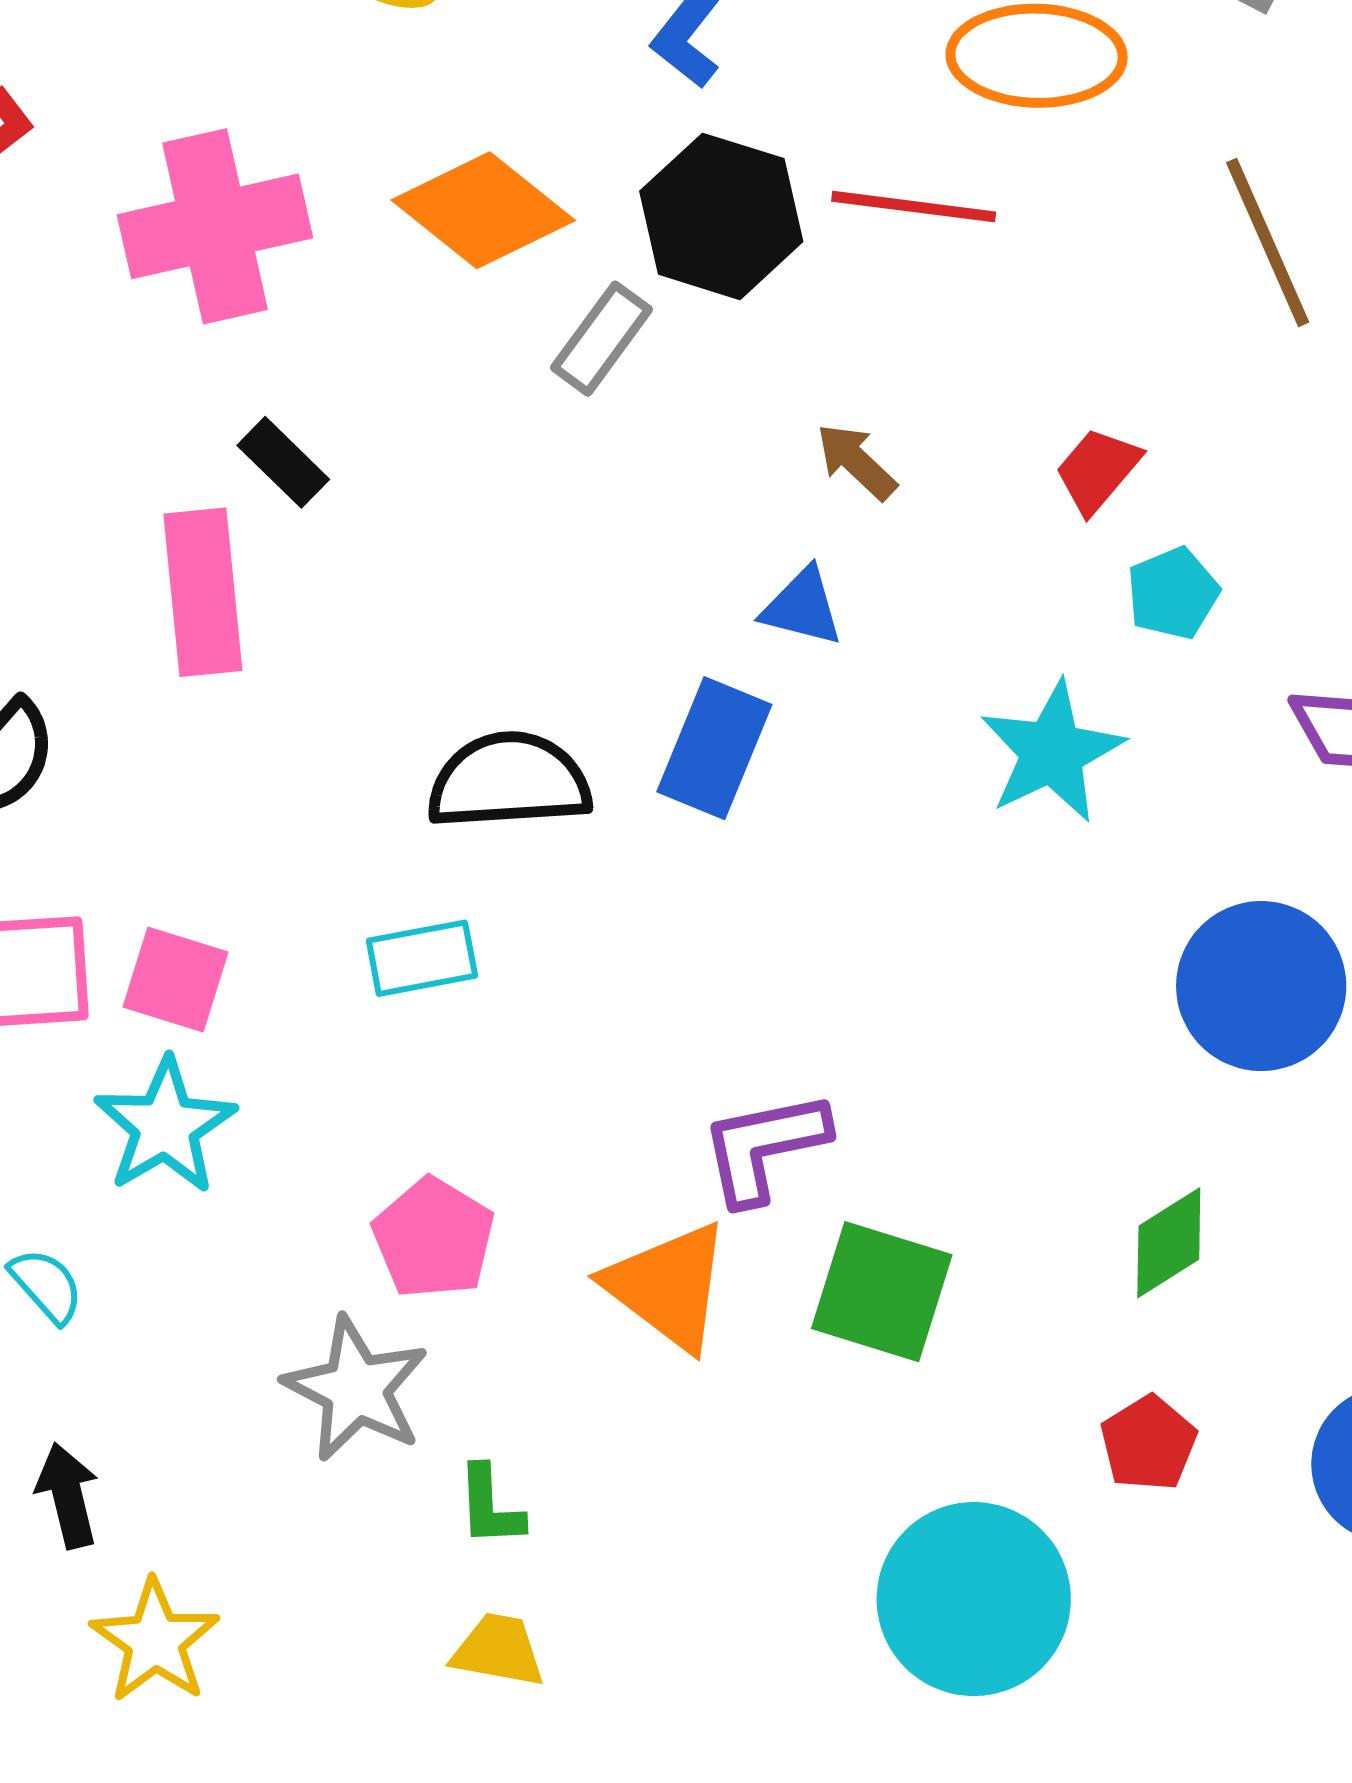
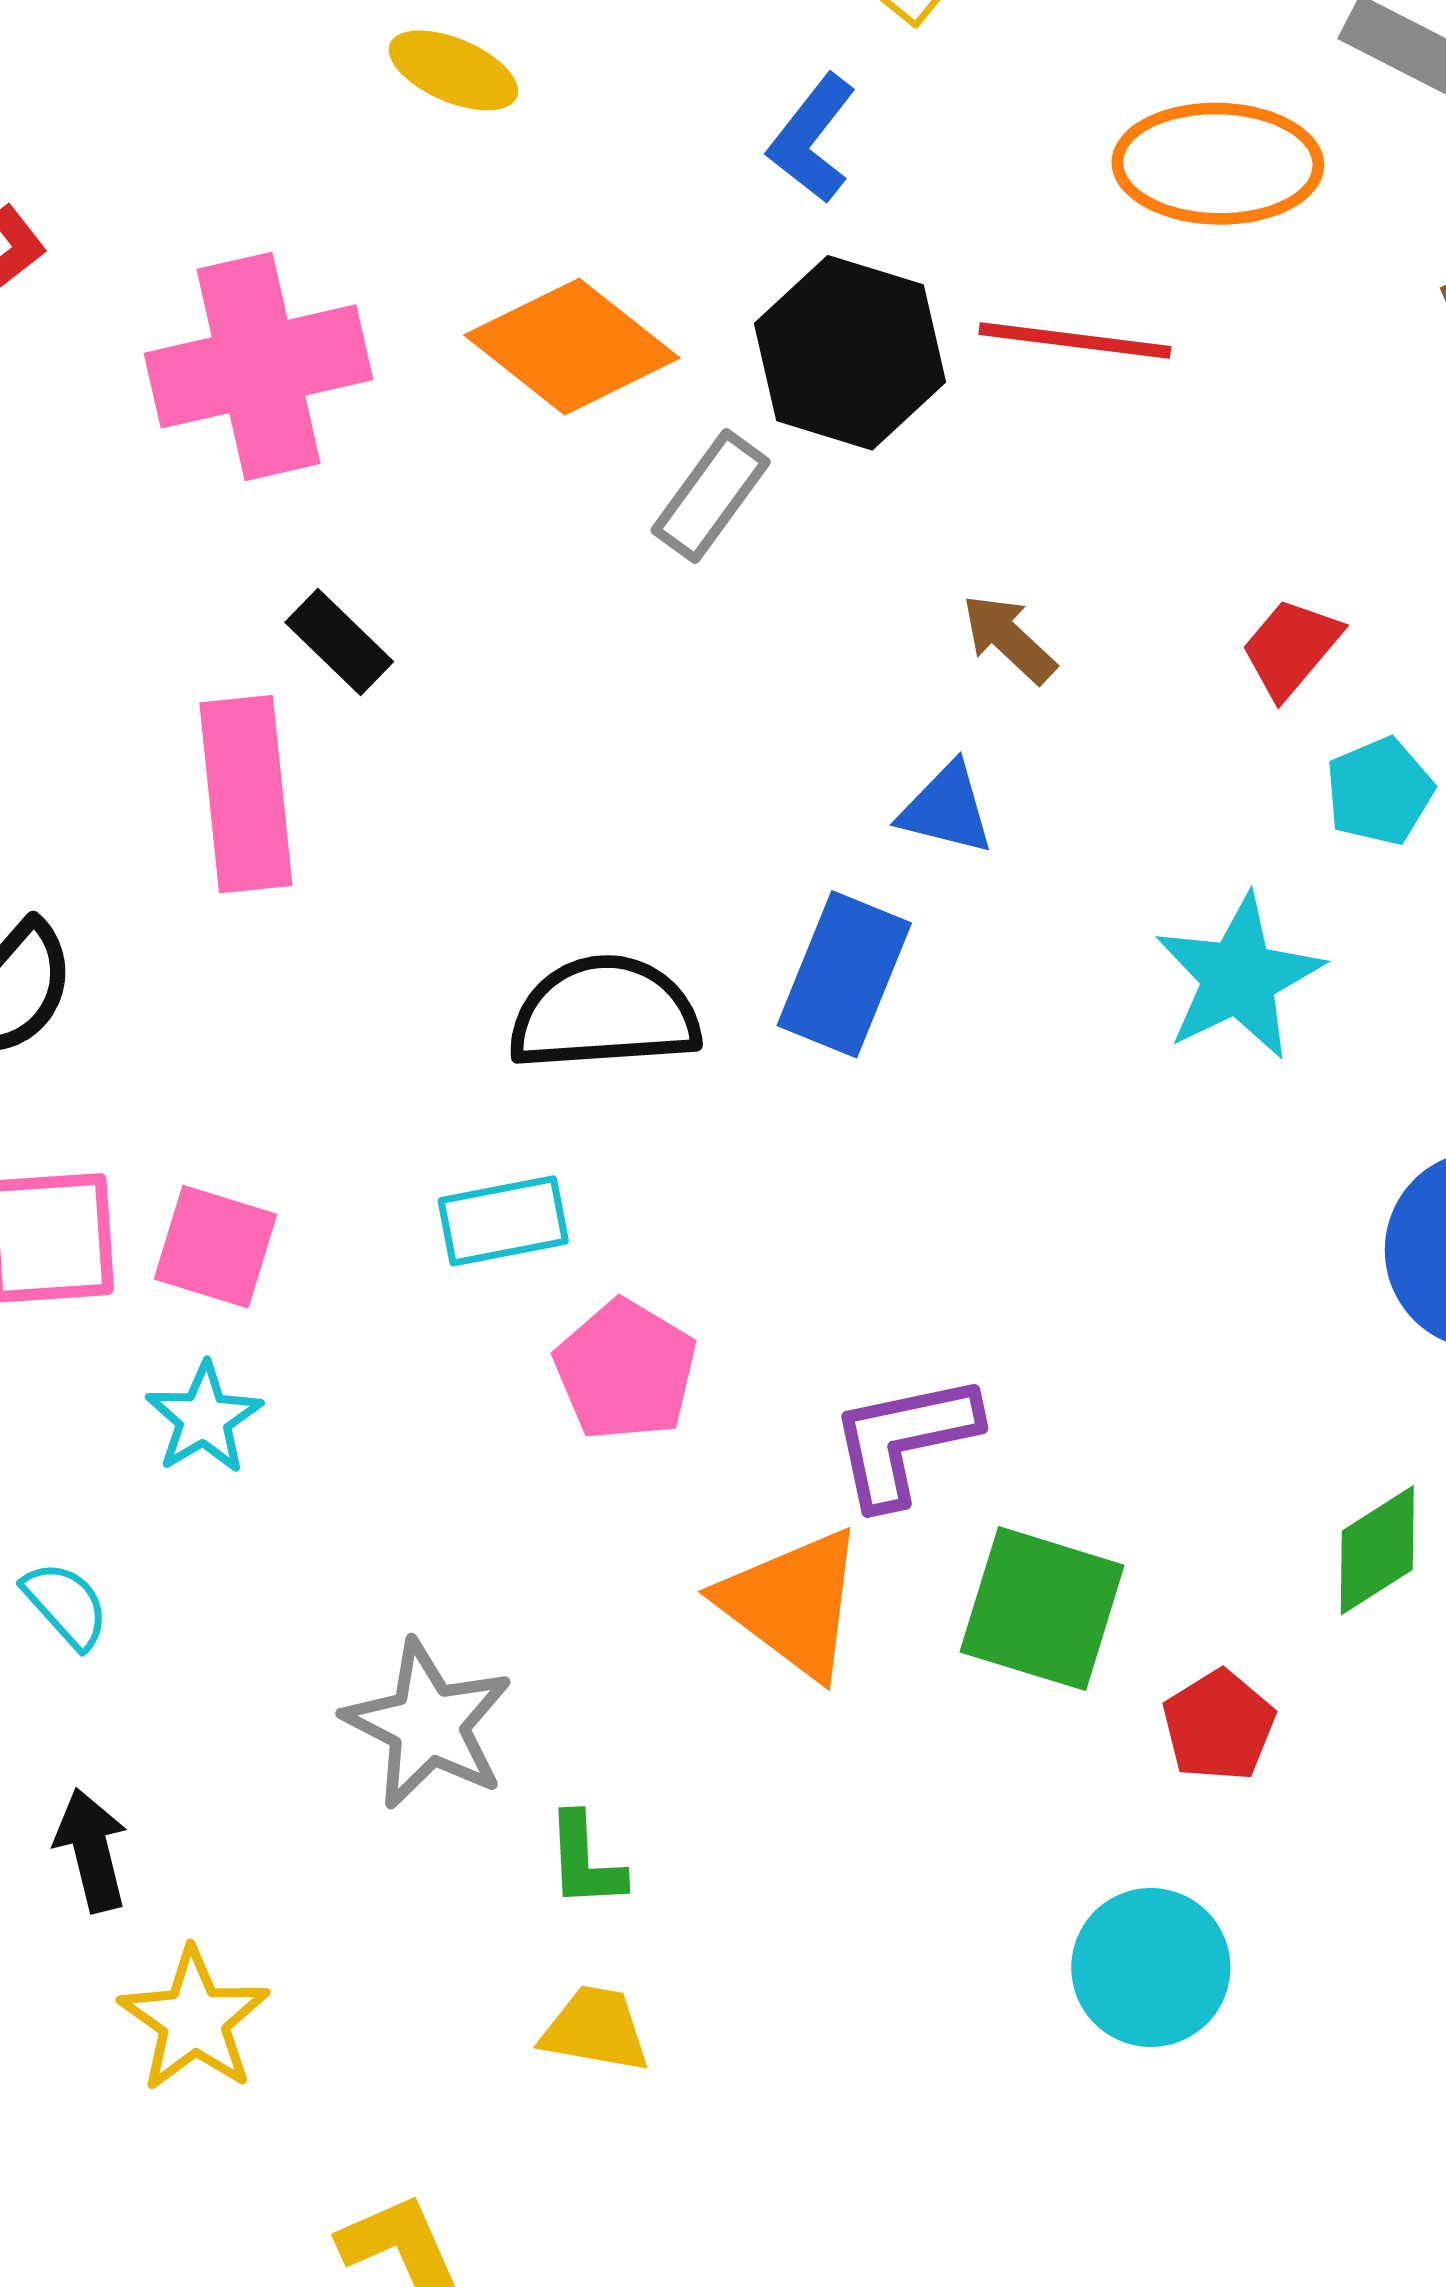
cyan star: (165, 1126) -> (204, 1418), size x0.7
pink pentagon: (434, 1238) -> (626, 1370), moved
red pentagon: (1148, 1443) -> (1219, 1726), moved
cyan circle: (974, 1599) -> (1151, 1967), size x0.7

